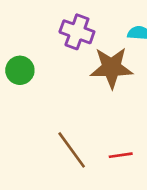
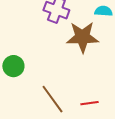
green circle: (20, 70) -> (13, 66), moved

